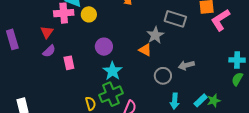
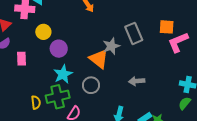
yellow circle: (89, 14) -> (43, 32), moved
gray rectangle: (175, 19) -> (134, 33), turned 40
orange triangle: (145, 50) -> (99, 59), size x1.5
gray circle: (163, 76) -> (91, 85), moved

